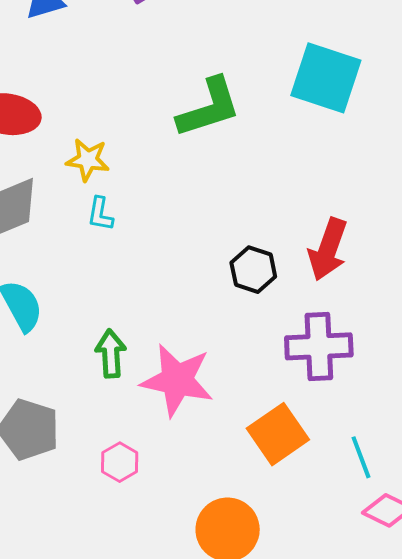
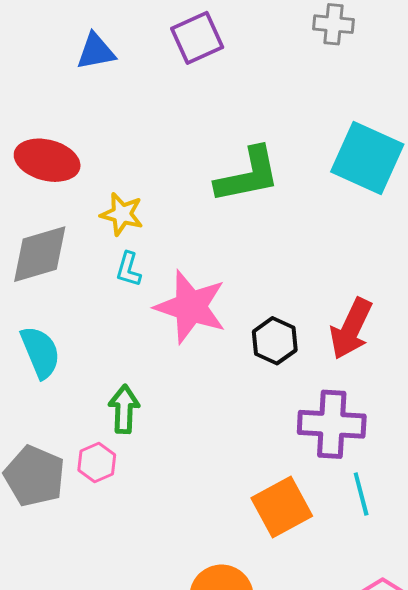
pink star: (177, 380) -> (191, 307), moved
cyan line: (361, 457) -> (361, 494), moved
pink hexagon: (120, 462) -> (97, 463), moved

